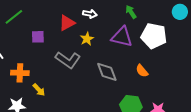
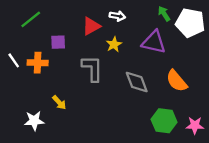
white pentagon: (154, 36) -> (190, 23), moved
gray L-shape: (68, 60) -> (92, 68), turned -125
orange semicircle: (142, 71) -> (177, 81), size x1.5
orange cross: (20, 73) -> (38, 63), moved

